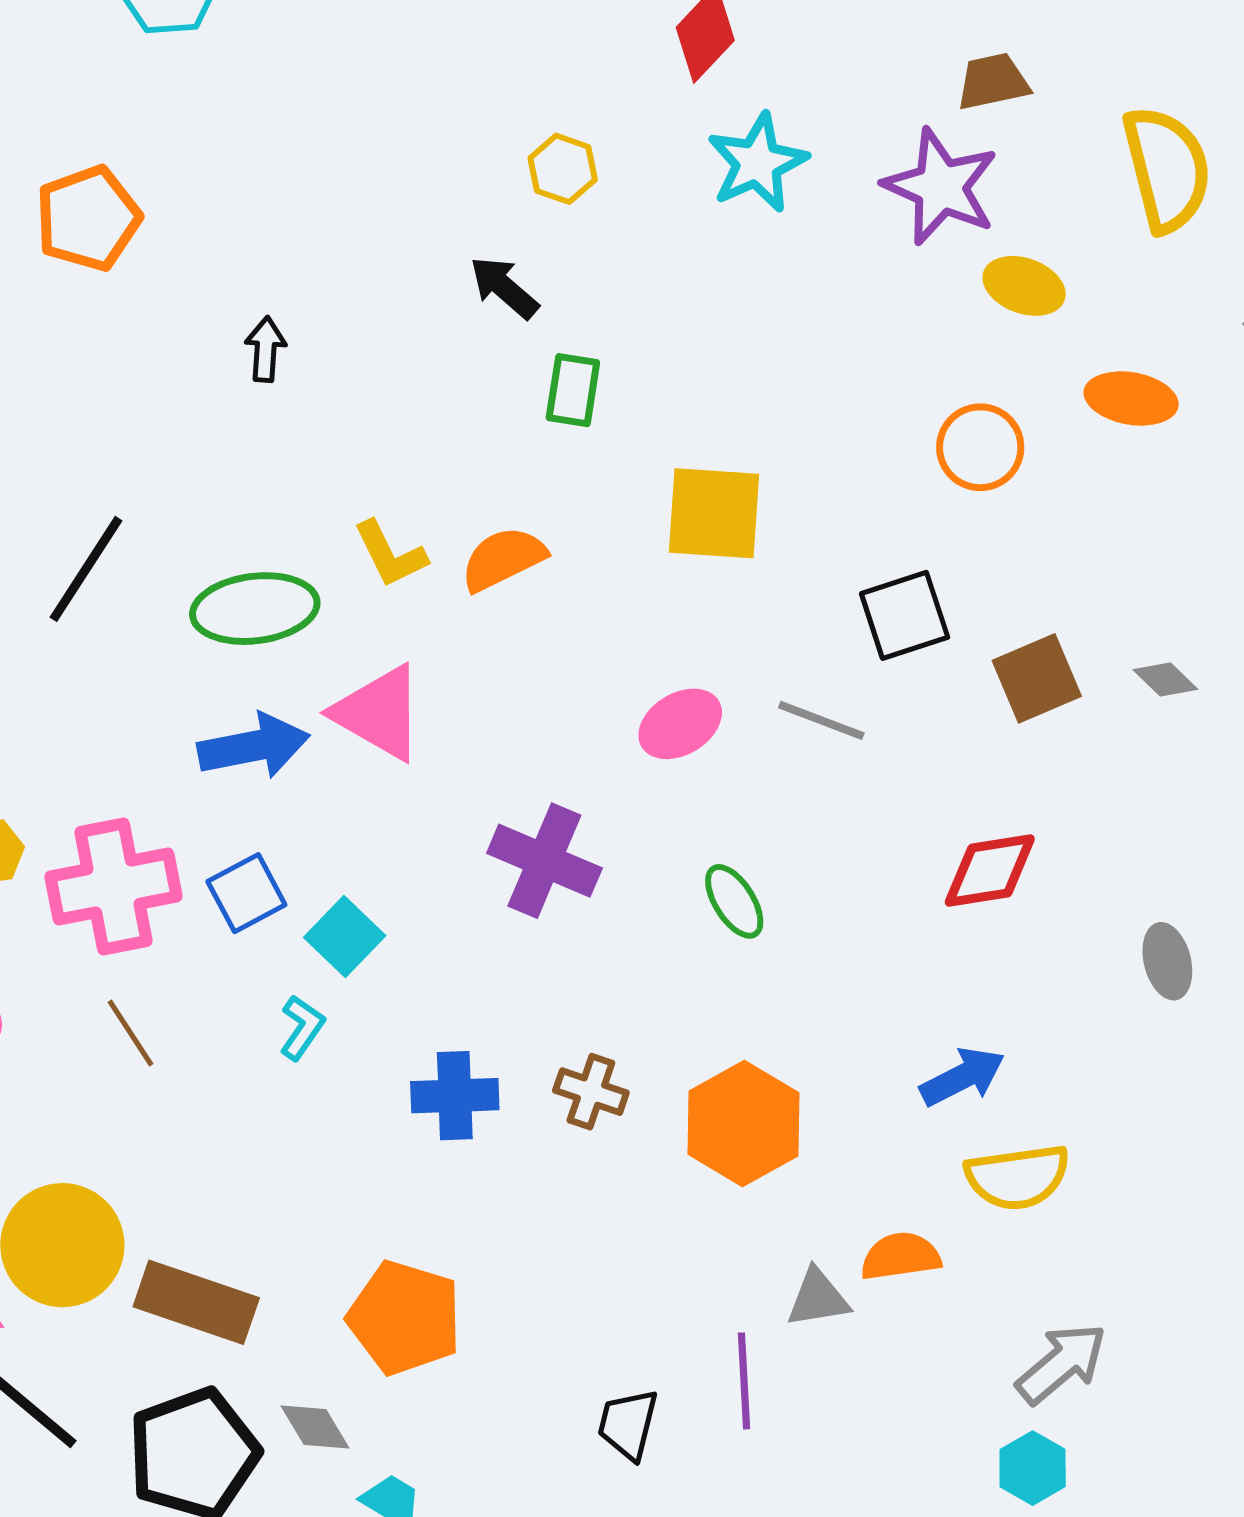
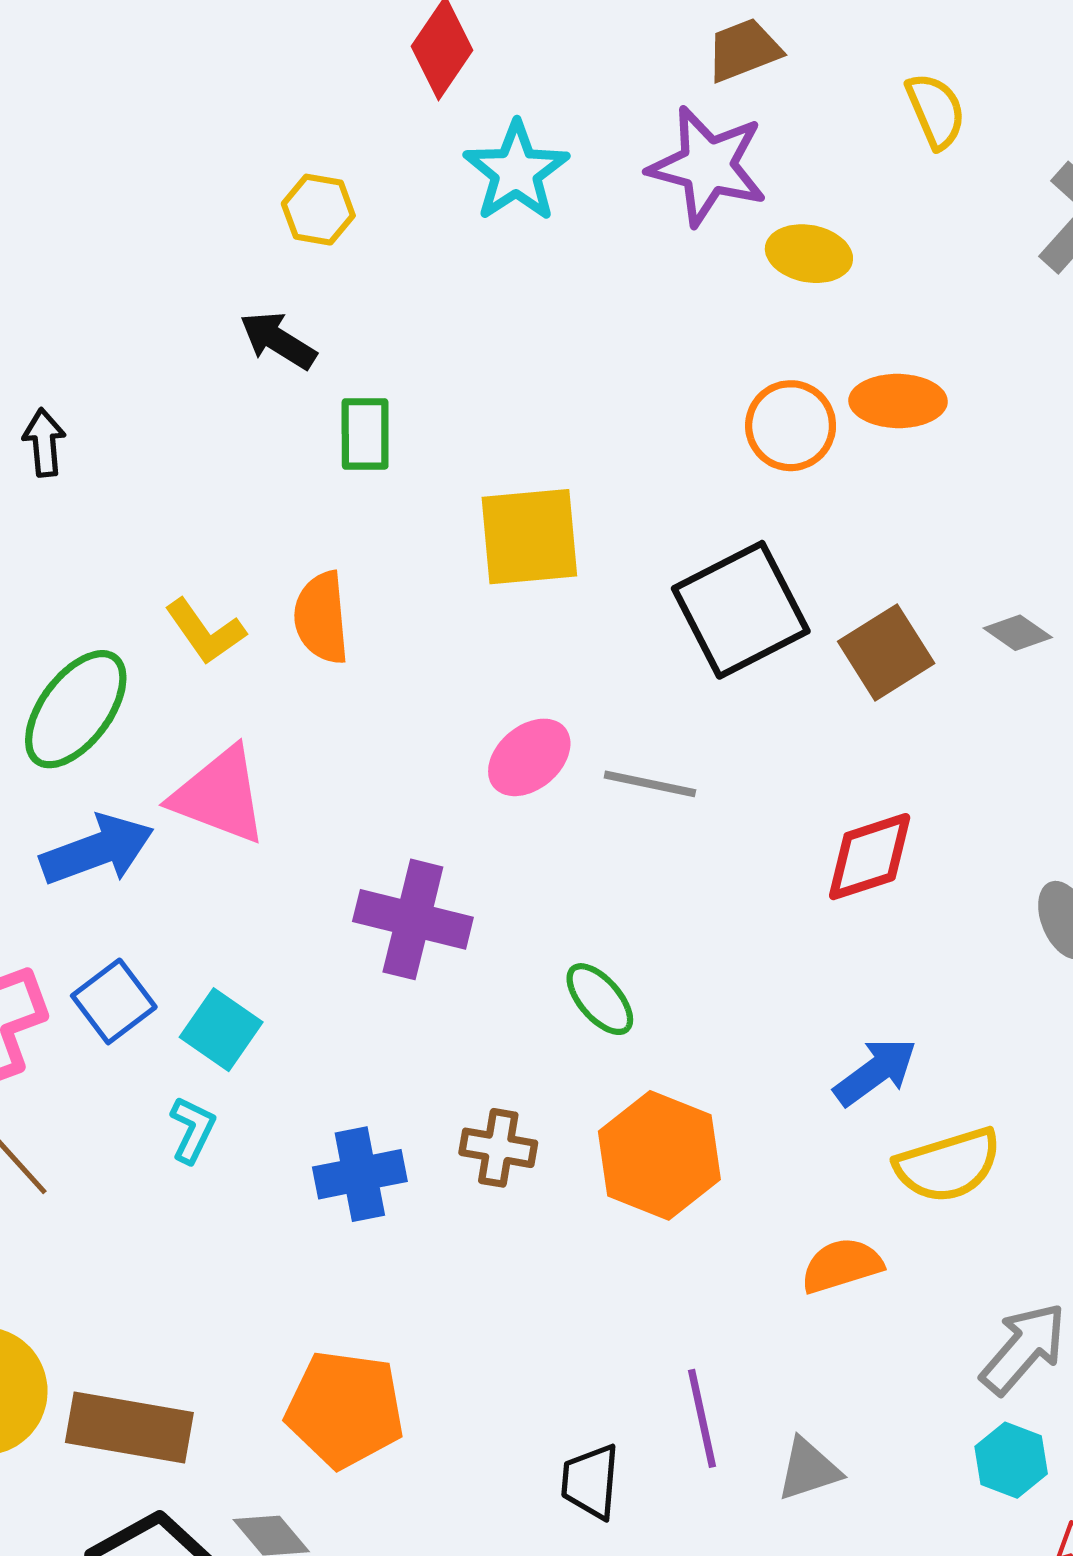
yellow semicircle: (1167, 169) -> (936, 111), size x0.6
orange ellipse: (1131, 398) -> (898, 401), moved
orange semicircle: (503, 559) -> (321, 618), turned -60
green ellipse: (255, 609) -> (76, 709), turned -37
black square: (905, 615) -> (741, 610), size x1.4
gray line: (821, 720) -> (650, 784), moved
green ellipse: (734, 901) -> (600, 999), moved
gray triangle: (818, 1298) -> (809, 1469), moved

